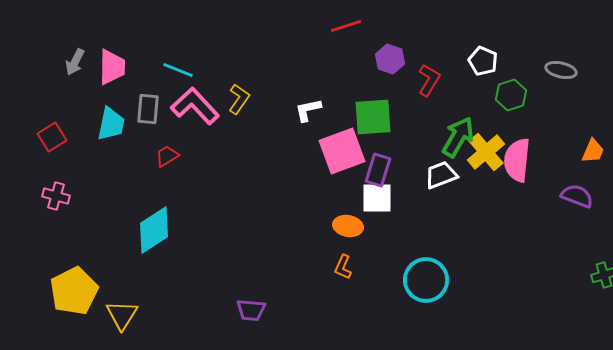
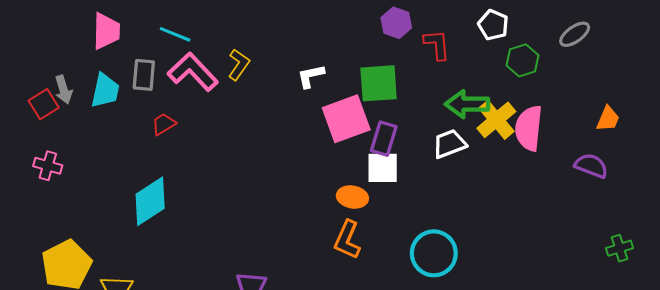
gray arrow: (75, 62) -> (63, 90), moved, turned -44
gray ellipse: (561, 70) -> (575, 34), turned -48
red L-shape: (429, 80) -> (437, 45), turned -36
green arrow: (458, 137) -> (467, 104), turned -120
orange L-shape: (343, 267) -> (347, 240), size x1.5

